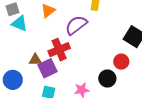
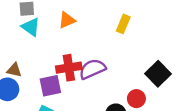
purple semicircle: (76, 25) -> (92, 69), moved
brown triangle: (35, 60) -> (14, 70), moved

